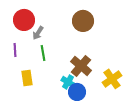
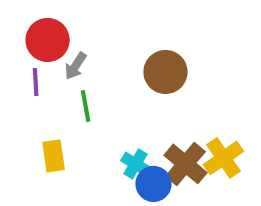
brown circle: (83, 21) -> (165, 72), moved
purple line: (15, 50) -> (36, 82), moved
brown cross: (81, 66) -> (185, 164), moved

